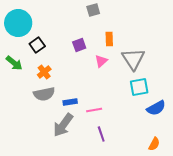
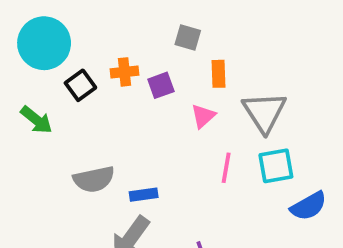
gray square: (93, 10) -> (188, 37), moved, turned 32
orange cross: (44, 72) -> (125, 72), moved, turned 32
pink line: (94, 110) -> (226, 168), moved, turned -70

